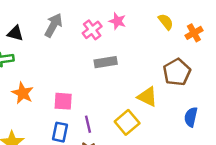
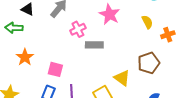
pink star: (117, 21) -> (110, 14), size x1.5
pink cross: (92, 30) -> (78, 29), moved

